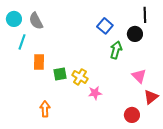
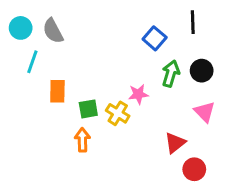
black line: (145, 15) -> (193, 22), moved
black circle: (135, 34) -> (202, 71), moved
pink star: (95, 93) -> (138, 94), moved
red triangle: (151, 97) -> (175, 143), moved
orange arrow: (45, 109) -> (82, 140), moved

